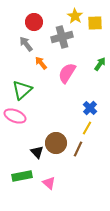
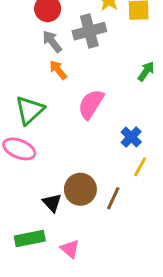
gray arrow: (26, 44) -> (52, 42), moved
pink semicircle: (67, 73) -> (91, 104), moved
yellow line: (87, 128) -> (140, 167), moved

